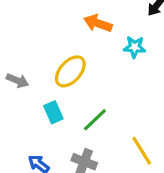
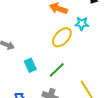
yellow ellipse: (70, 71) -> (62, 37), moved

